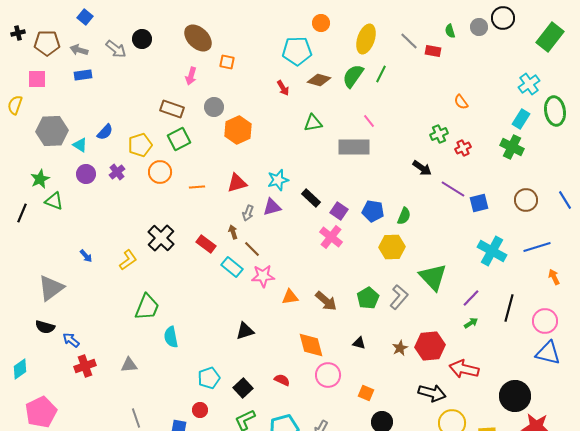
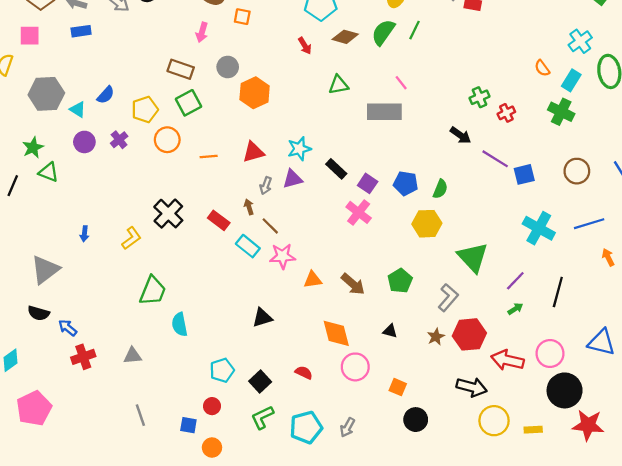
orange semicircle: (461, 102) -> (542, 68), moved
blue arrow: (86, 256) -> (84, 234), turned 48
gray L-shape: (399, 297) -> (448, 298), moved
pink circle: (545, 321) -> (550, 354), moved

